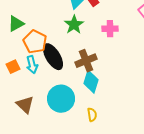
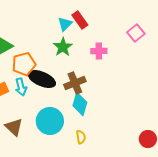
orange pentagon: (35, 42) -> (24, 64), turned 30
black ellipse: (53, 57) -> (42, 79), turned -36

